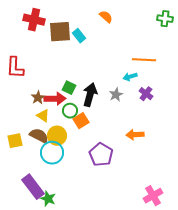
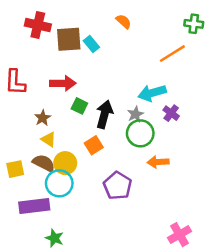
orange line: (144, 60) -> (172, 54), moved, turned -35
cyan arrow: (130, 77) -> (152, 93), size x1.6
red arrow: (55, 99) -> (63, 83), moved
green circle: (70, 111) -> (140, 133), moved, size x1.5
purple rectangle: (33, 187) -> (34, 206), moved, turned -60

